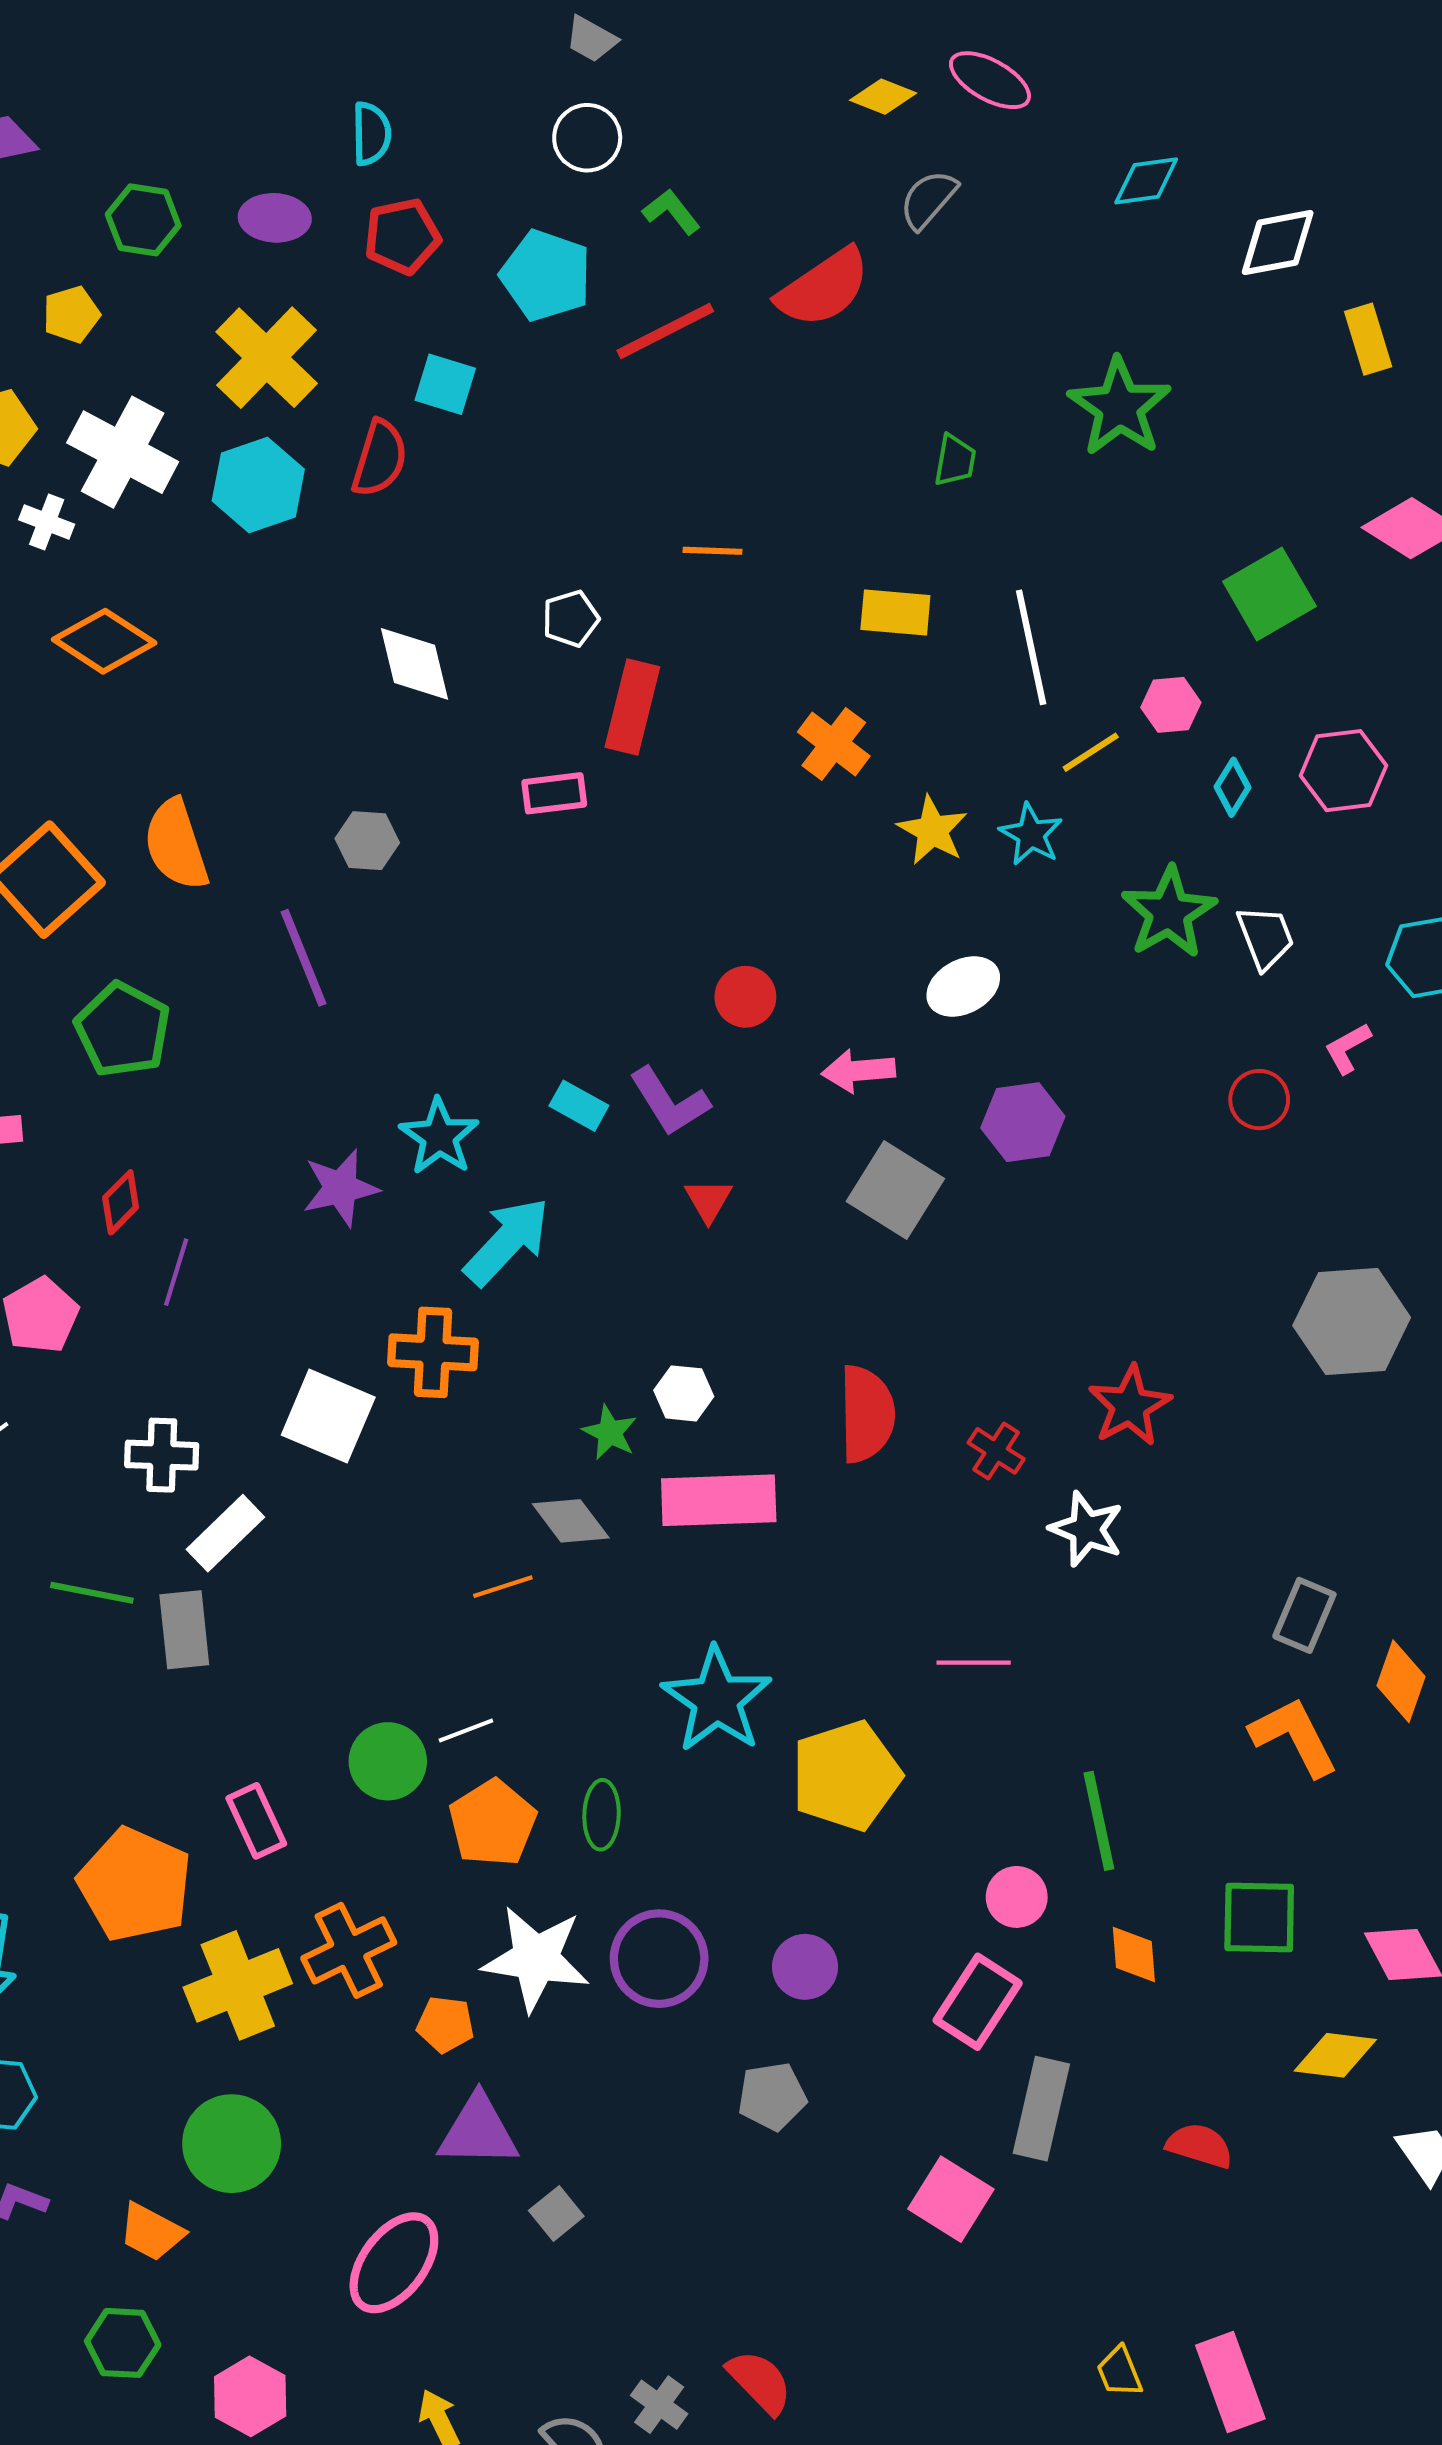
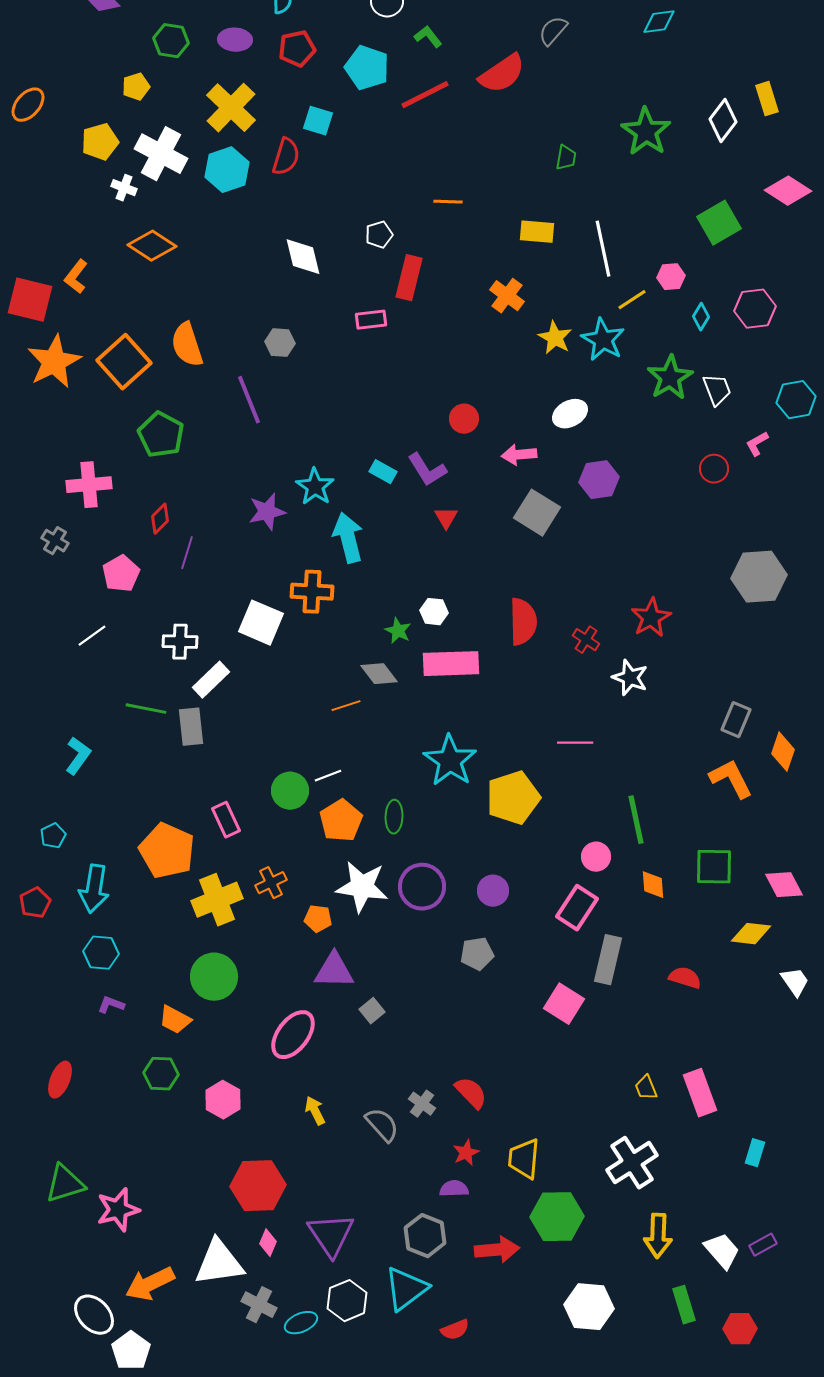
white diamond: (1278, 243) -> (723, 121), moved, turned -42
cyan star: (1031, 834) -> (603, 340), size x1.4
cyan arrow: (507, 1241) -> (348, 538), turned -57
orange cross: (349, 1950) -> (271, 883), size x0.7

